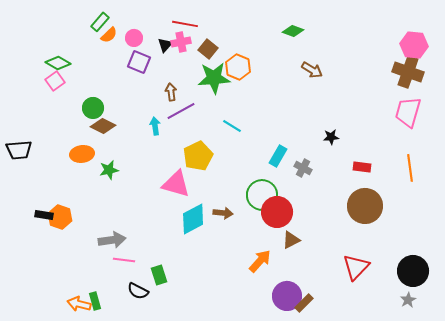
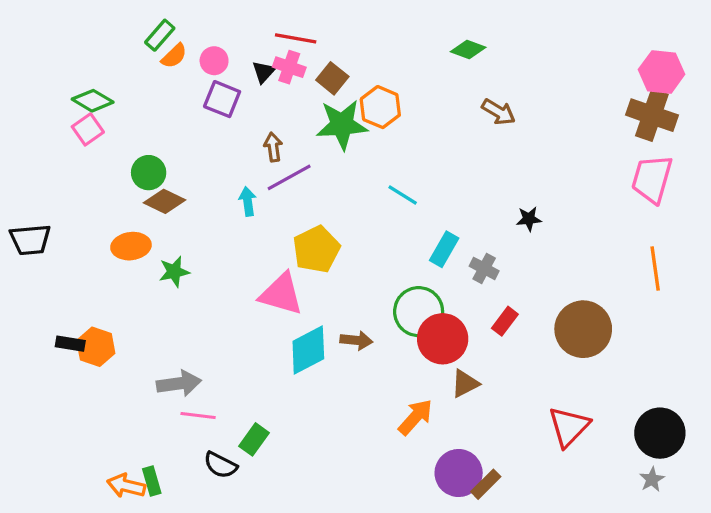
pink cross: (181, 42) -> (289, 67), turned 30
cyan line: (232, 126) -> (403, 195), moved
red rectangle: (362, 167) -> (505, 321), moved, turned -60
green rectangle: (159, 275) -> (254, 439), turned 54

